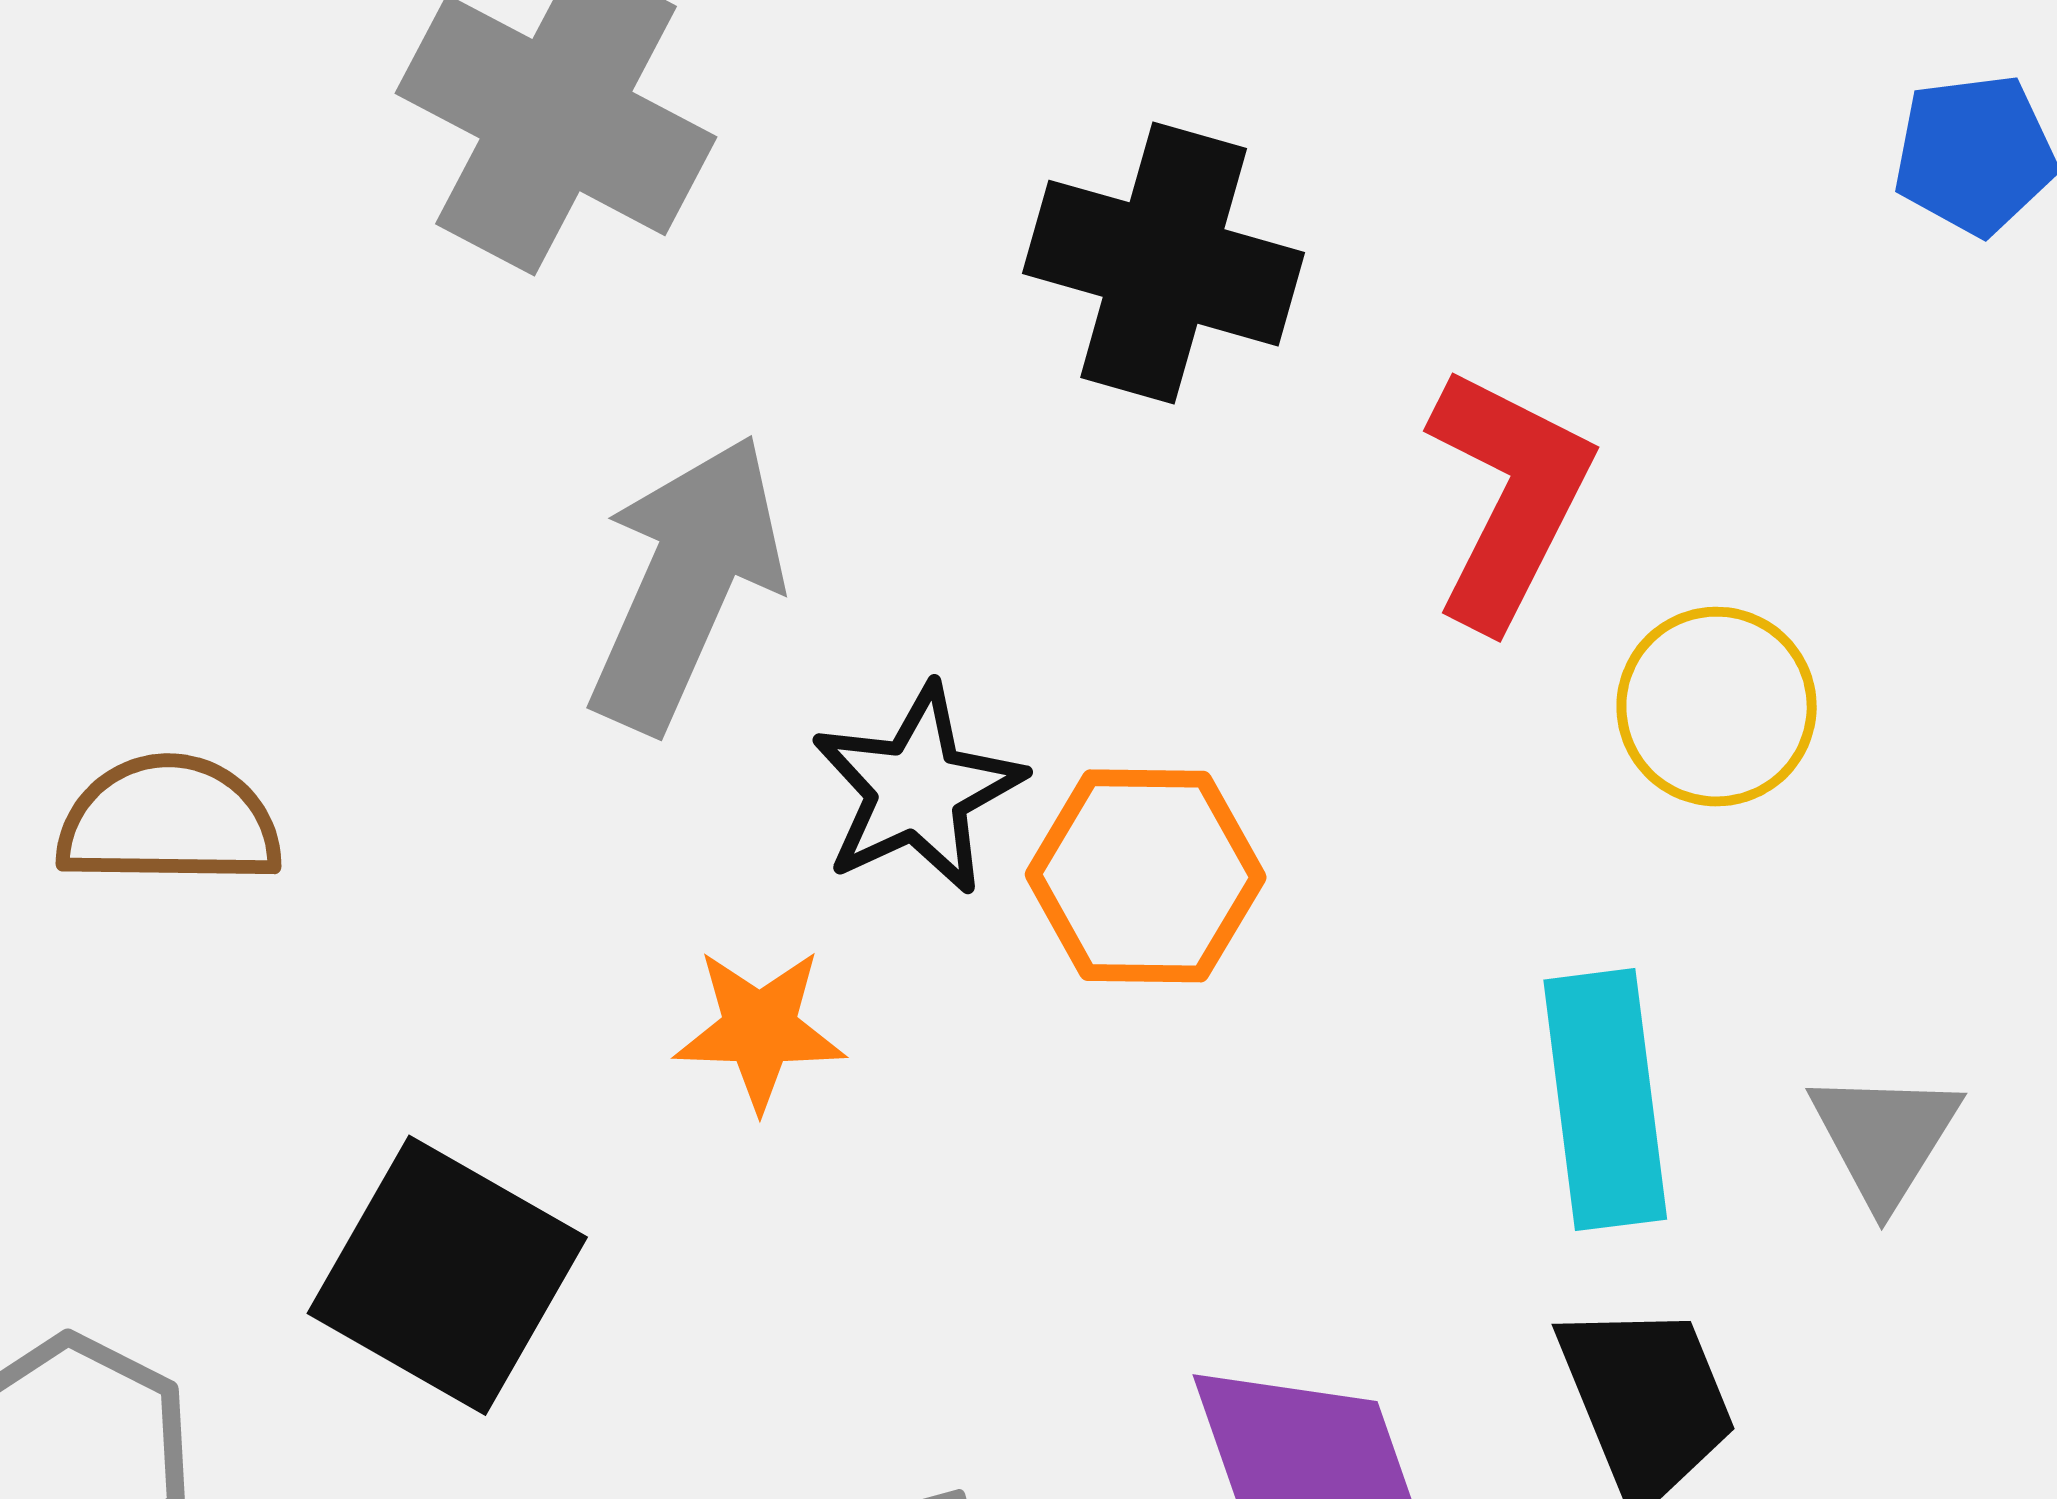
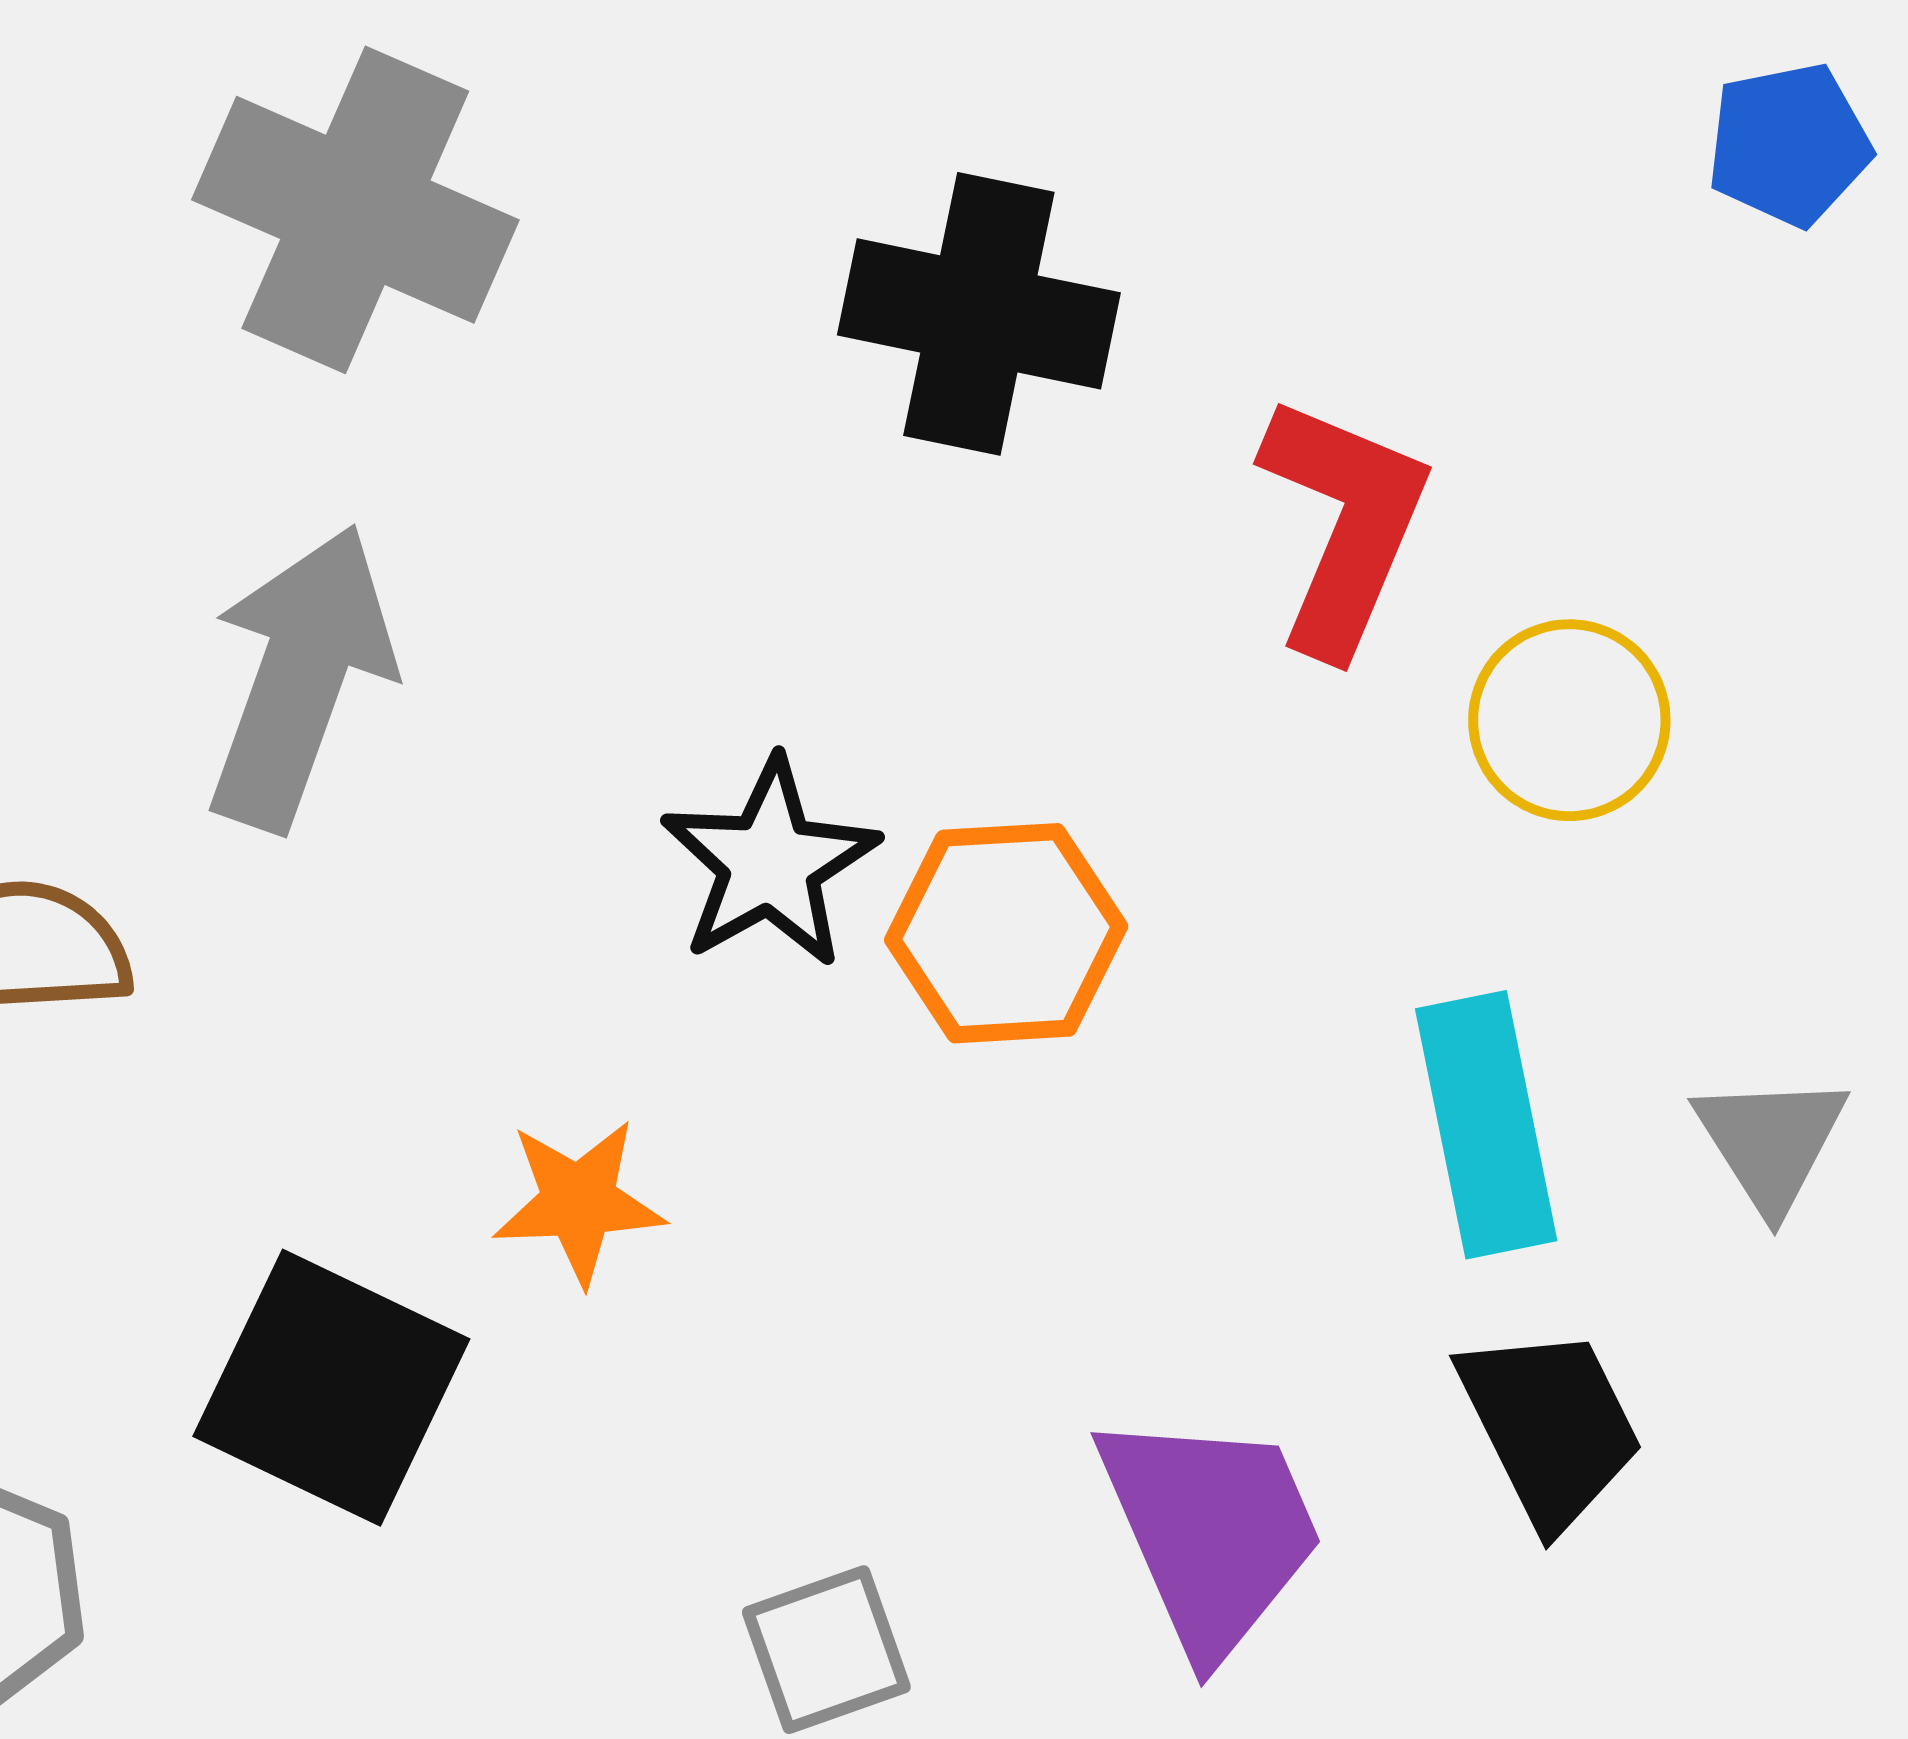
gray arrow: (686, 583) -> (300, 677), moved
orange star: (760, 1029) -> (579, 1202), moved

